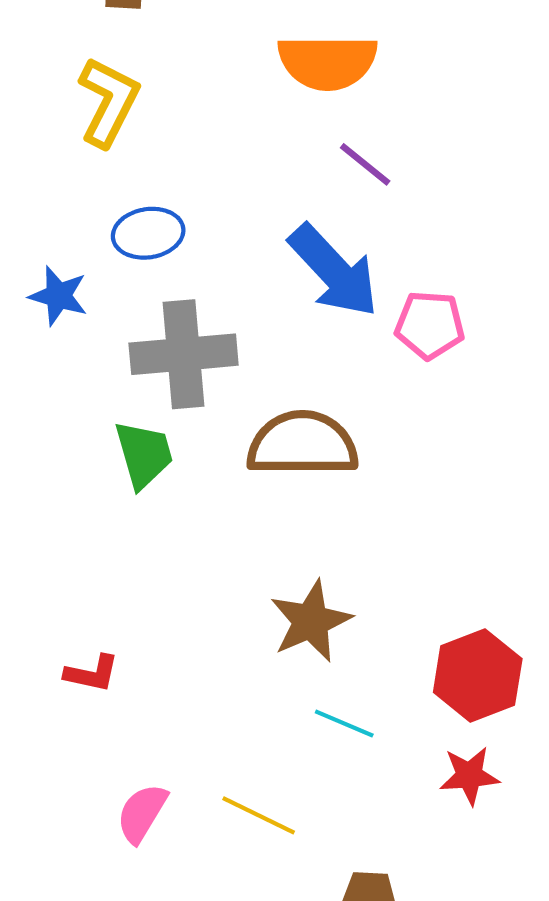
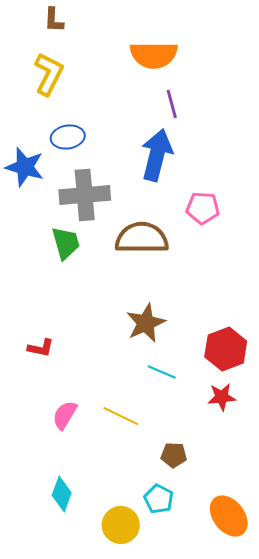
purple line: (365, 164) -> (172, 104), turned 36
blue arrow: (334, 271) -> (157, 155), turned -123
blue star: (58, 296) -> (25, 167), size x1.4
pink pentagon: (430, 325) -> (203, 208), moved

